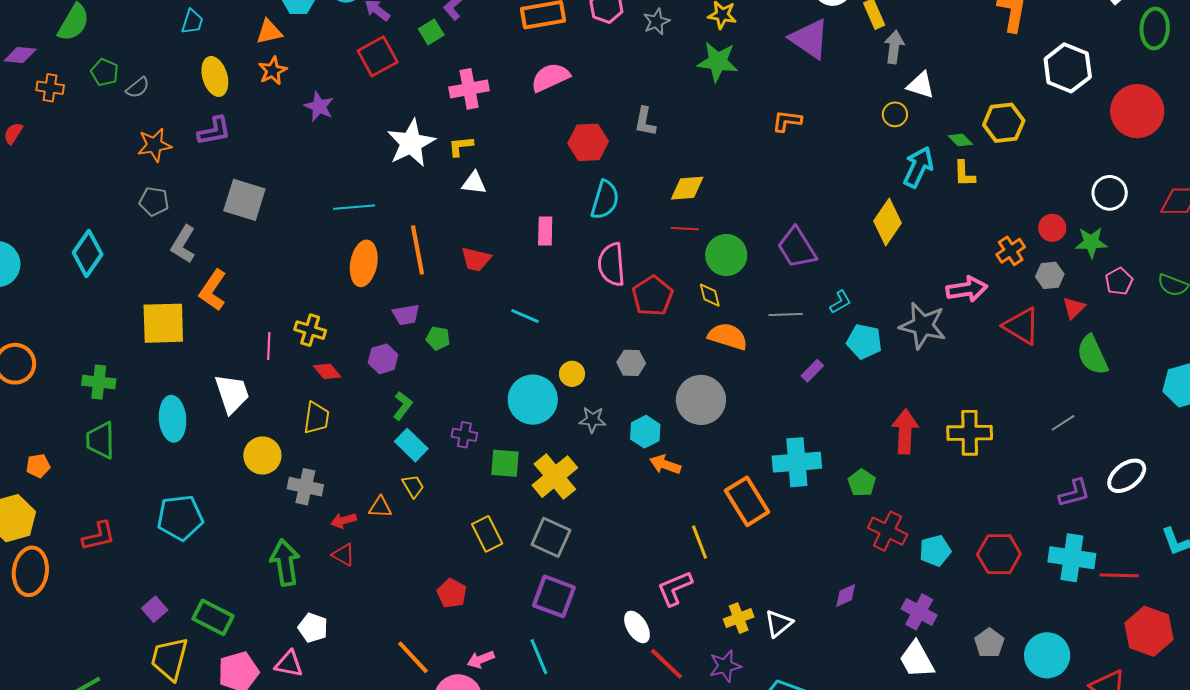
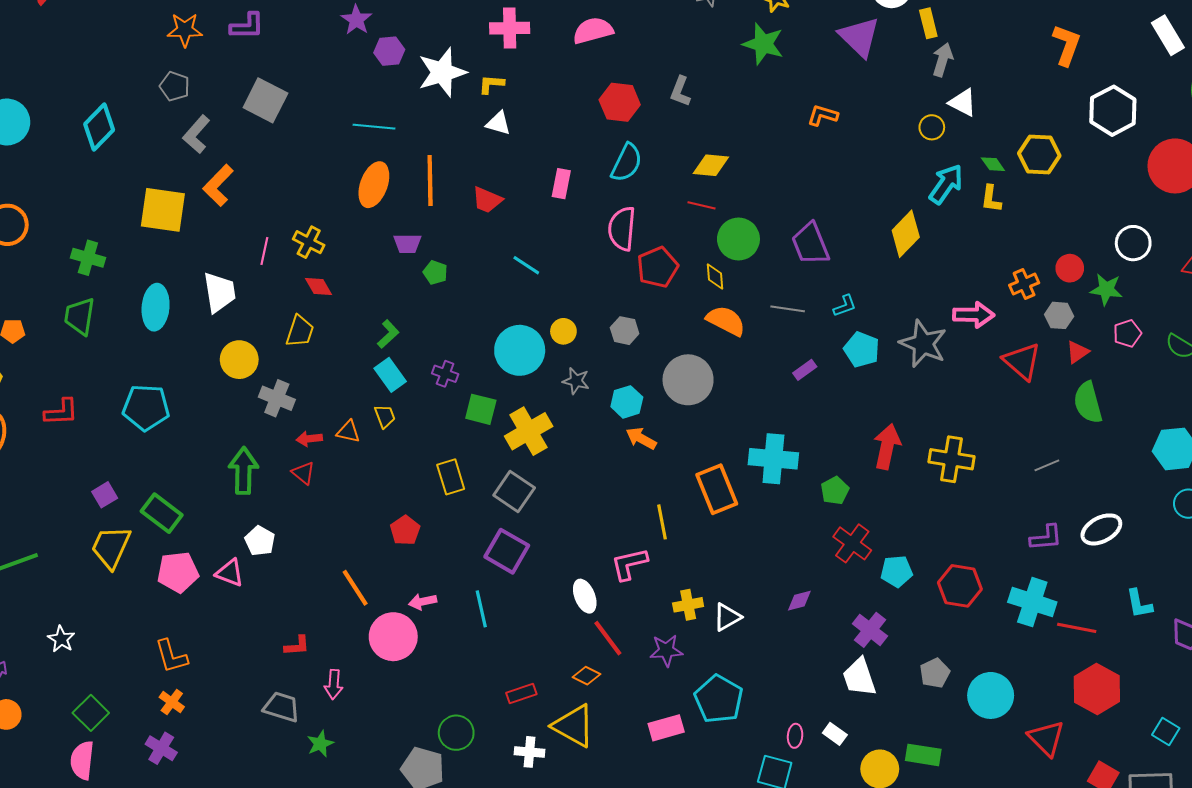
purple hexagon: (383, 359) -> (389, 51), moved

